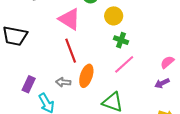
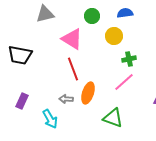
green cross: (121, 40) -> (129, 59), moved, turned -32
purple rectangle: (29, 84) -> (22, 101), moved

